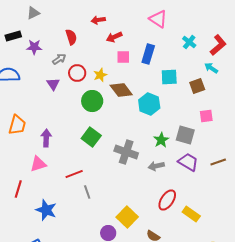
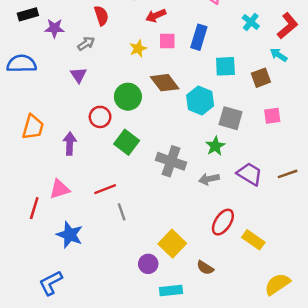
red circle: (77, 73) -> (100, 117), moved
yellow star: (100, 75) -> (138, 49), moved
gray square: (185, 135) -> (231, 118), moved
pink triangle: (38, 164) -> (60, 189), moved

